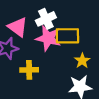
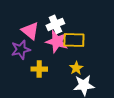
yellow star: (82, 61) -> (76, 68), moved

